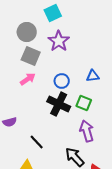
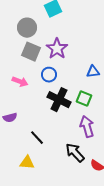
purple star: (59, 41) -> (57, 49), moved
pink arrow: (28, 79) -> (20, 82), moved, turned 56
blue circle: (62, 81) -> (49, 75), moved

